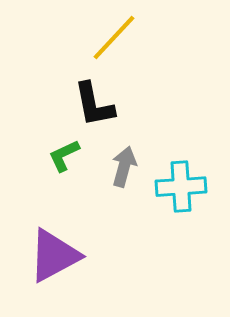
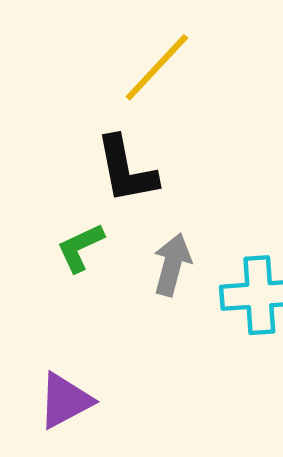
purple triangle: (54, 256) -> (65, 401), size x0.7

